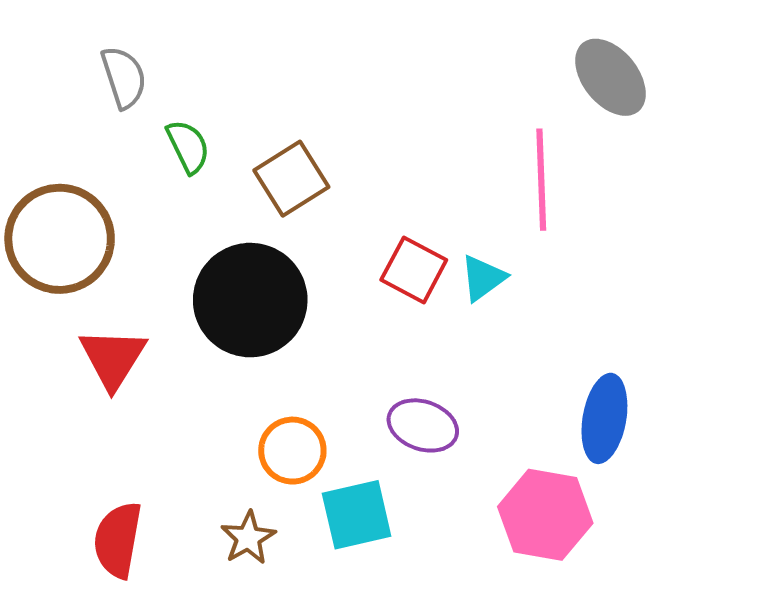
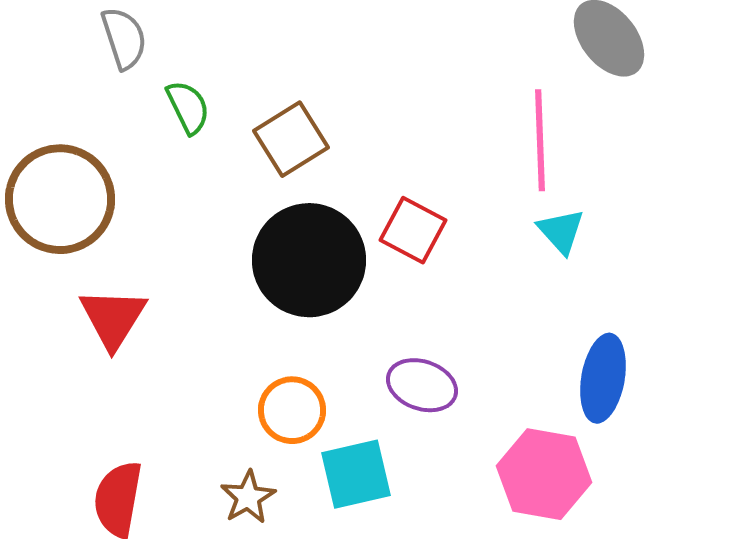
cyan triangle: (483, 278) -> (561, 231), moved, turned -36
black circle: (250, 300) -> (309, 260), moved

